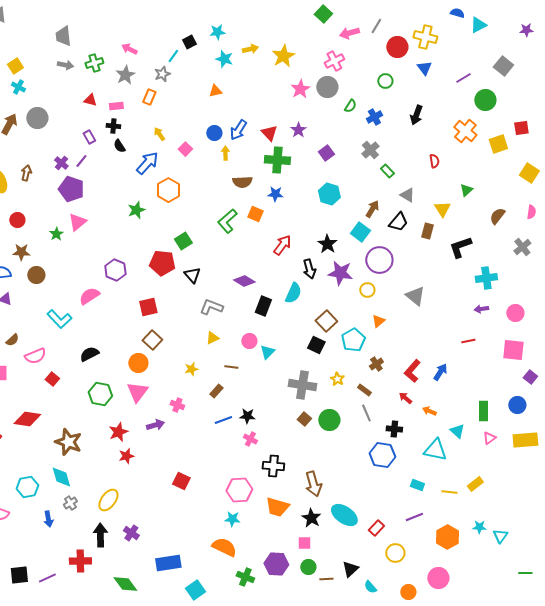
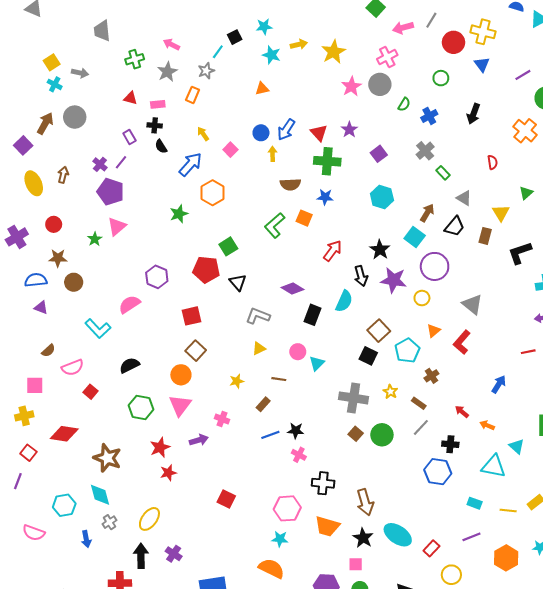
gray arrow: (65, 65) -> (80, 73), moved
red L-shape: (412, 371) -> (462, 342), moved
gray line: (366, 413) -> (421, 427), turned 66

